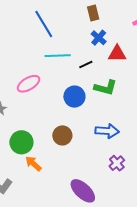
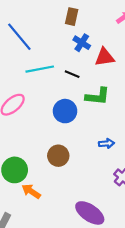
brown rectangle: (93, 13) -> (72, 17), turned 35
black line: (86, 65) -> (72, 74), turned 56
blue arrow: (107, 131) -> (106, 143), size x0.6

